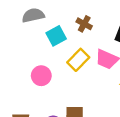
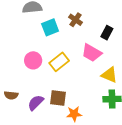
yellow rectangle: (78, 60) -> (59, 62), moved

